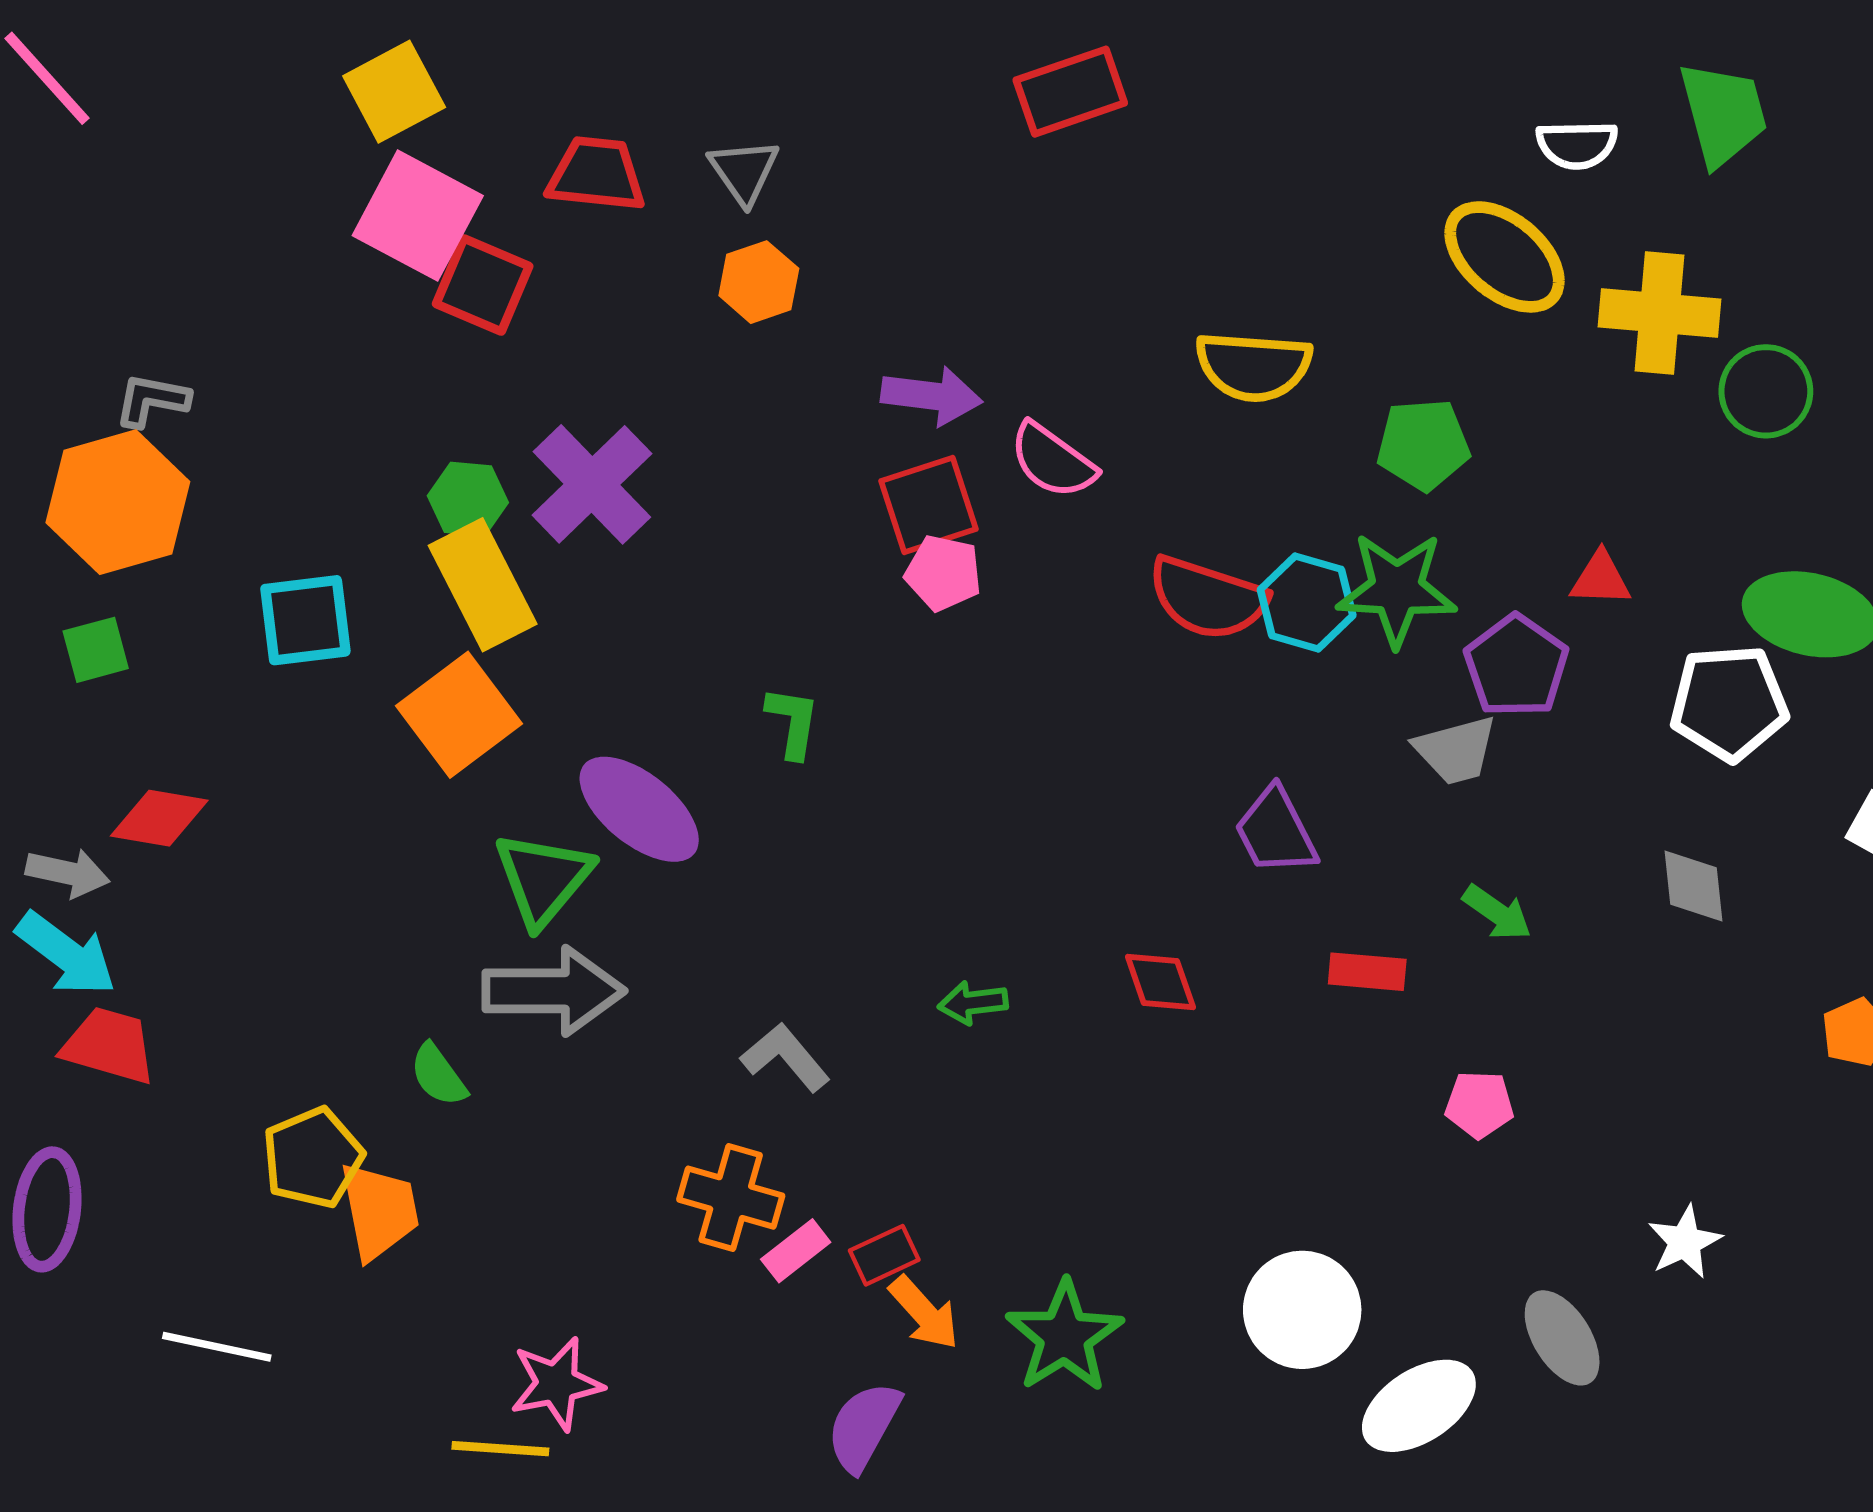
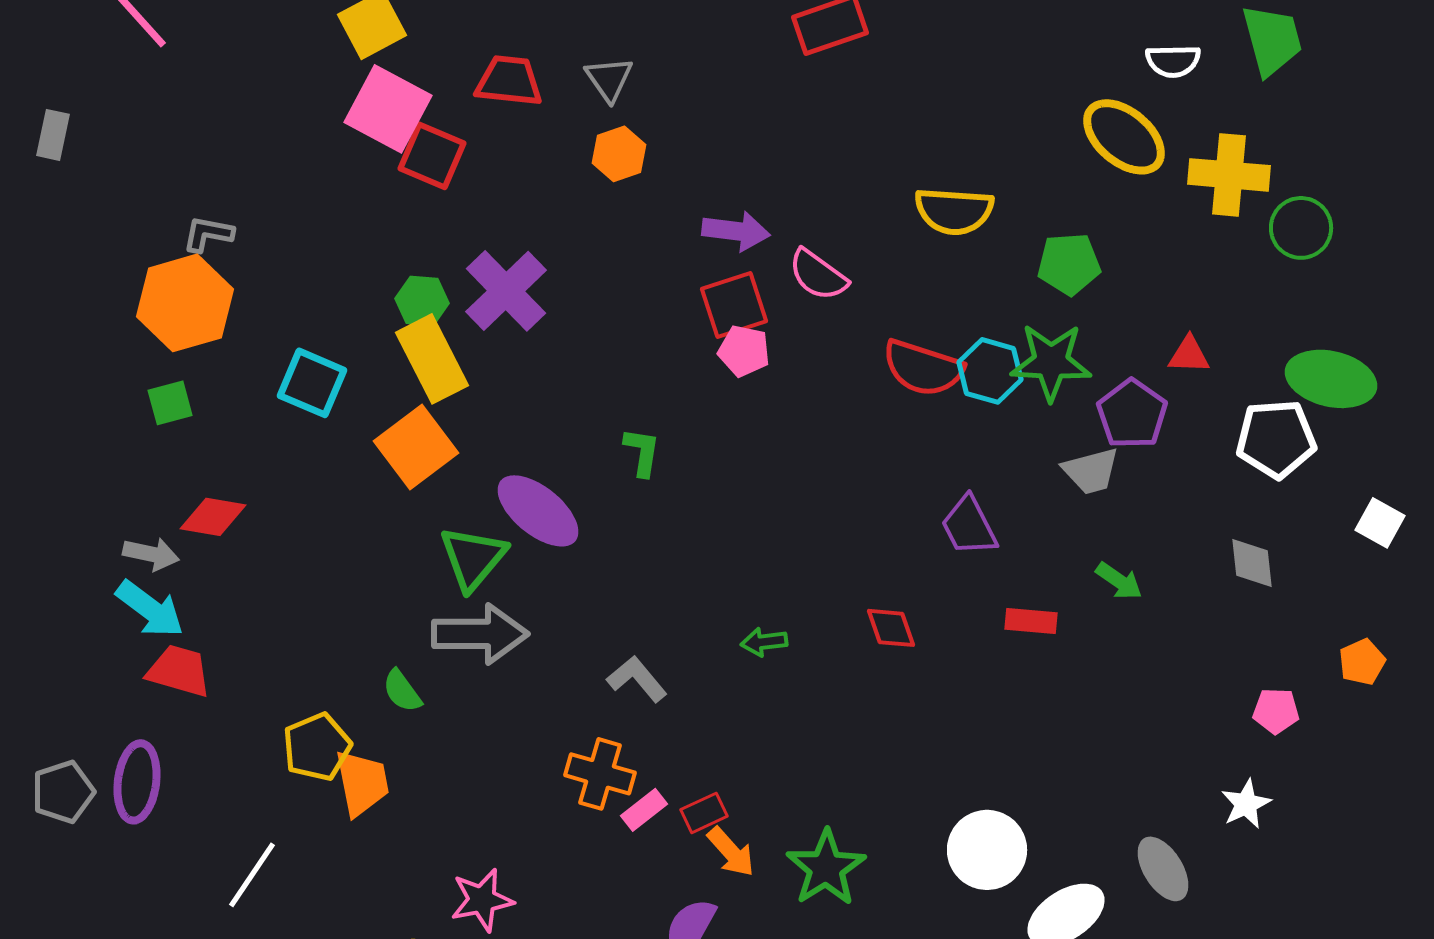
cyan square: (305, 620) -> (312, 383), turned 30
pink pentagon: (1479, 1105) -> (1276, 711), moved
white line: (217, 1347) -> (252, 875), turned -68

